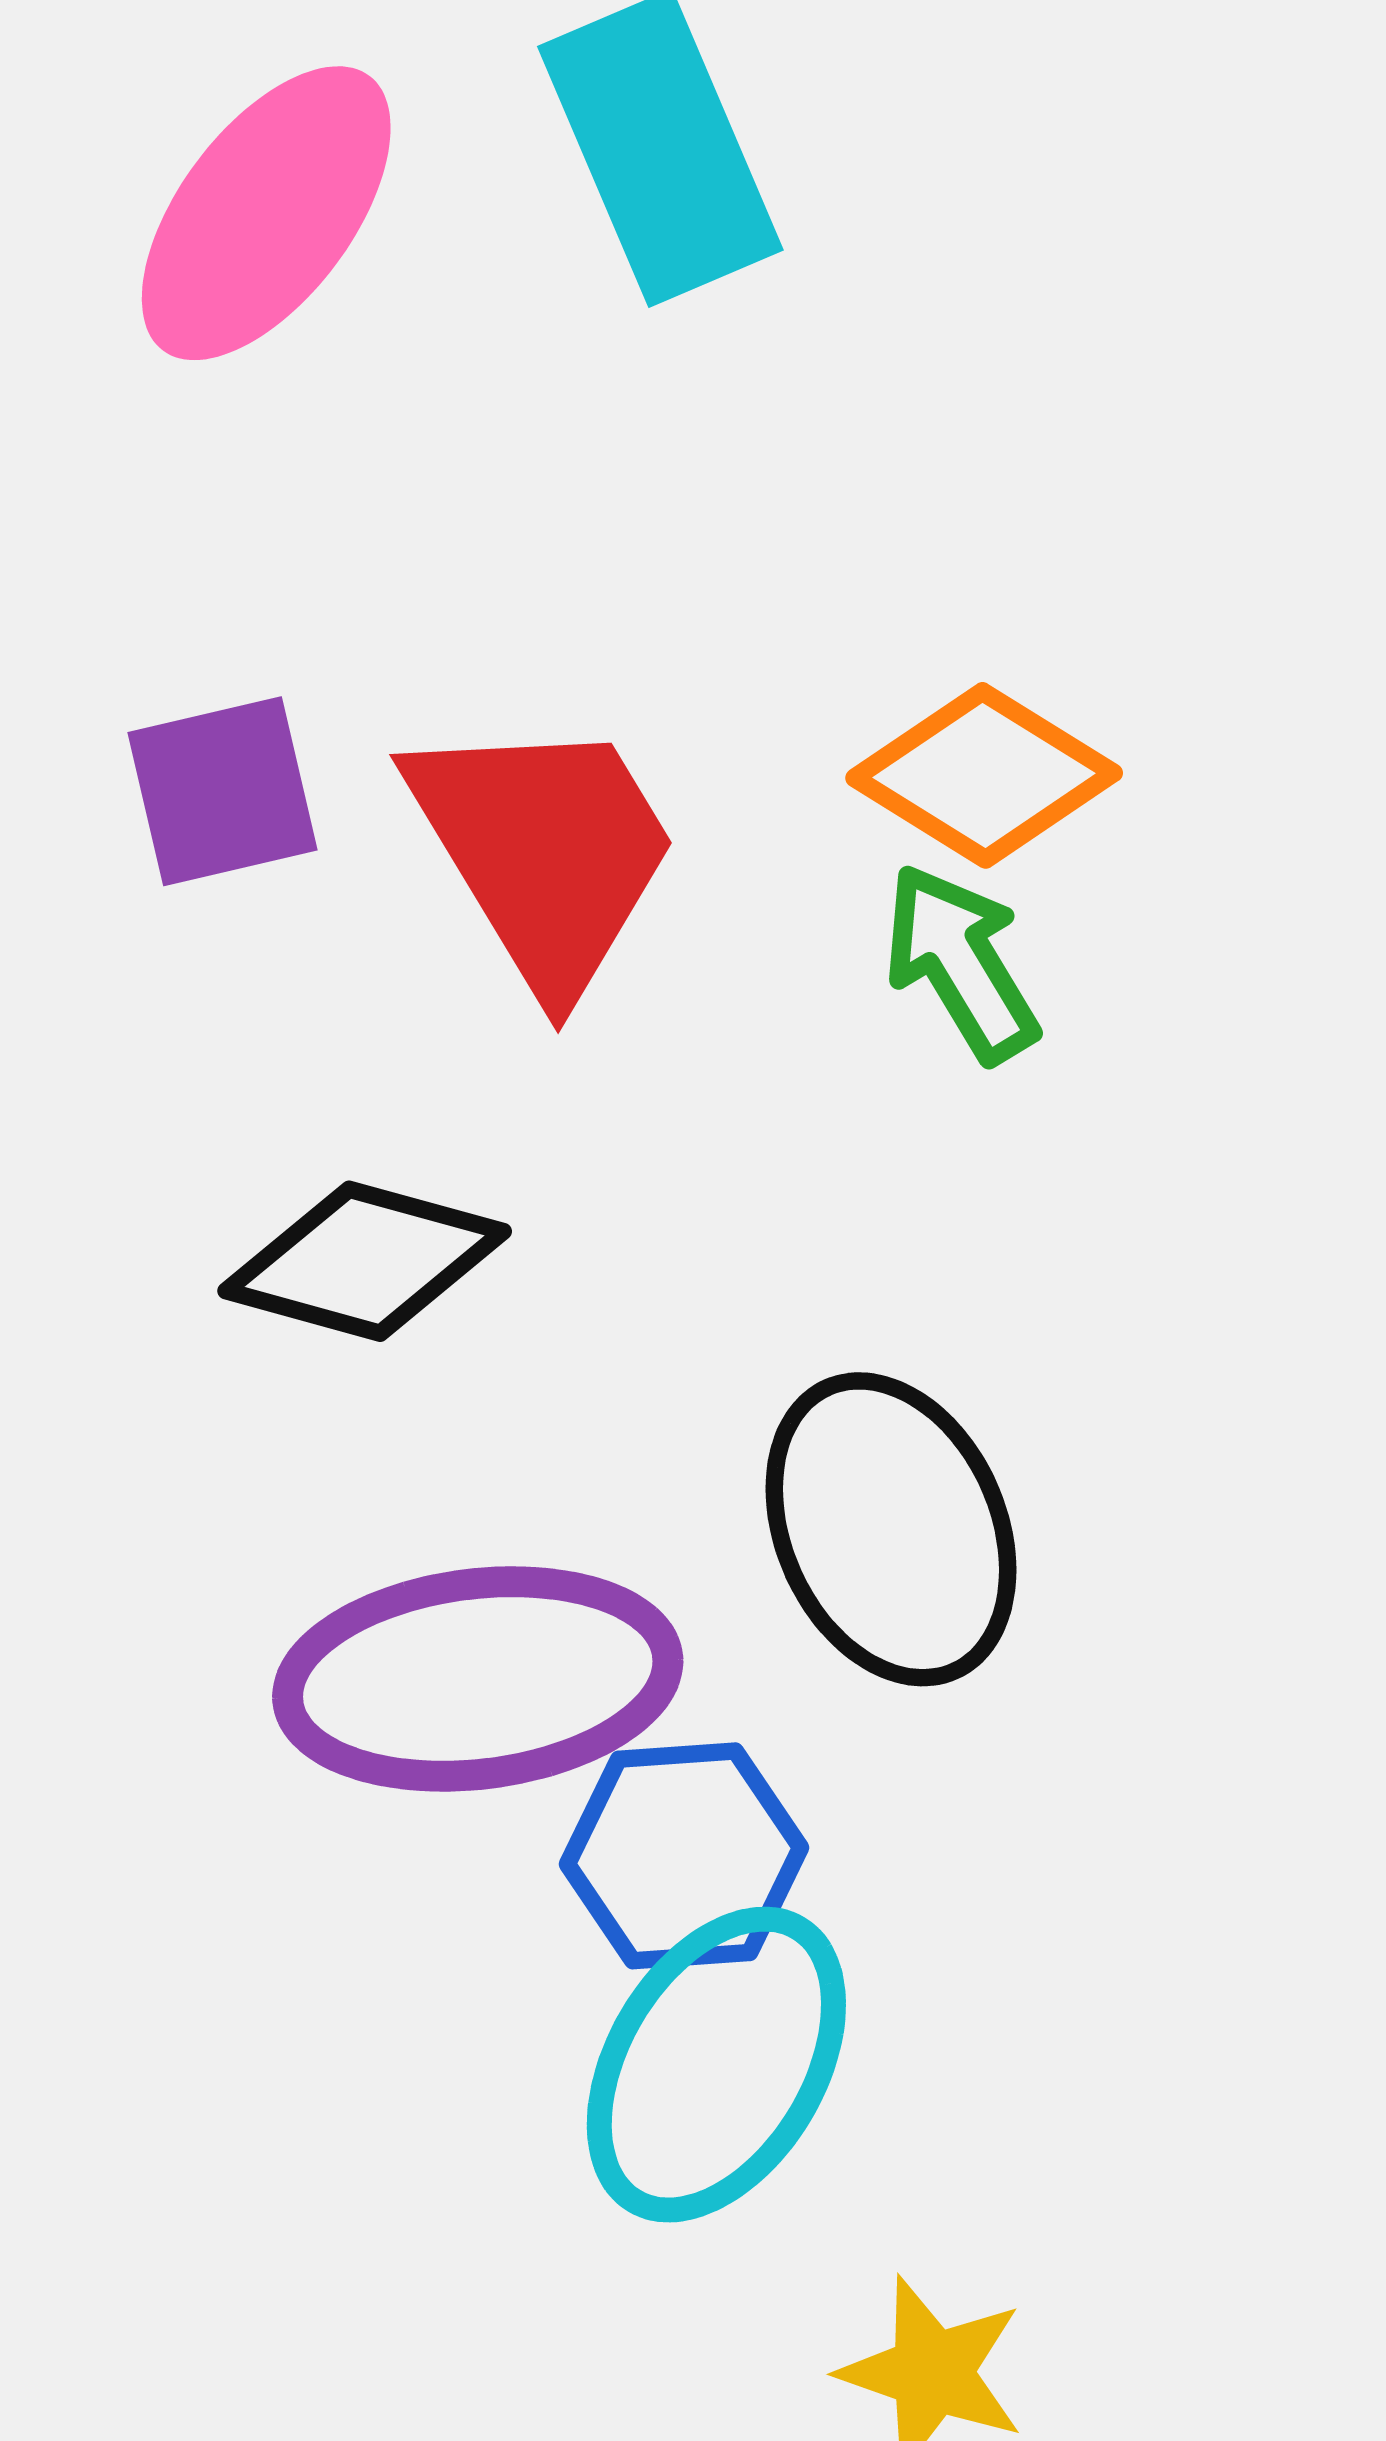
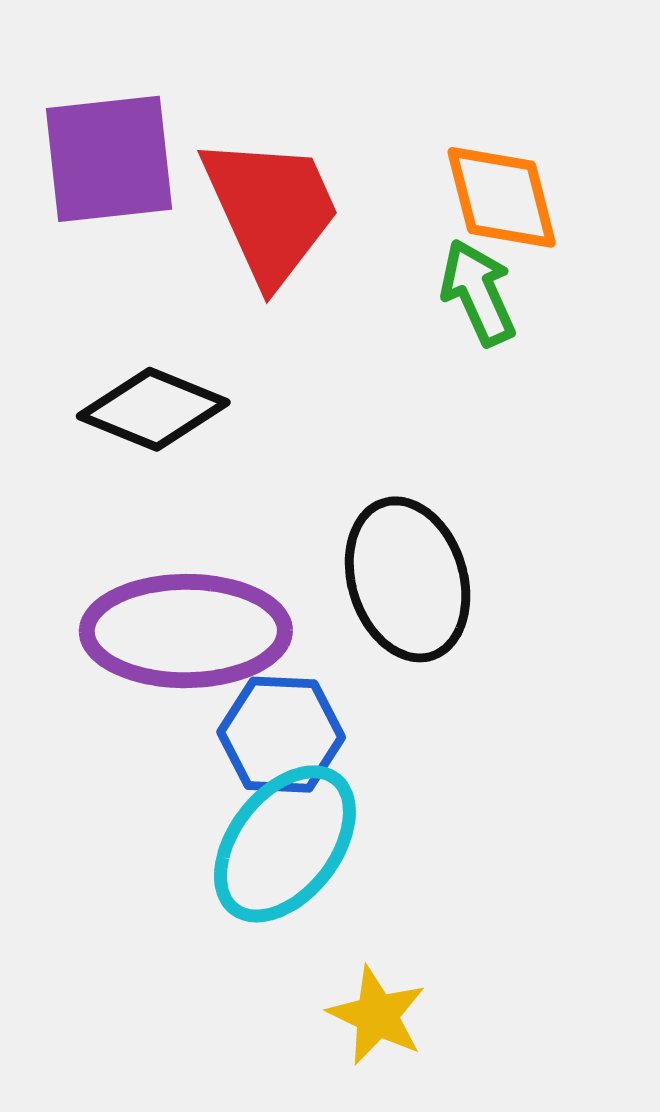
orange diamond: (984, 775) -> (502, 197), turned 37
purple square: (222, 791) -> (109, 159), size x1.4

